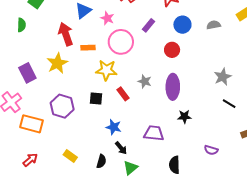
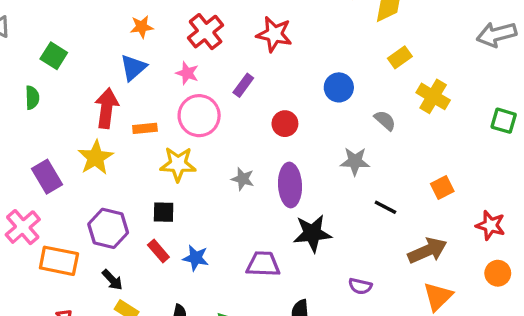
pink star: (107, 18) -> (187, 73), moved
blue circle: (182, 25) -> (339, 87), moved
gray semicircle: (214, 25) -> (385, 120), moved, turned 56
red arrow: (66, 34) -> (107, 108), turned 30
gray star: (223, 77) -> (355, 161), moved, turned 30
red rectangle: (123, 94) -> (158, 251), moved
black star: (184, 117) -> (312, 233), size x1.6
black arrow: (121, 148) -> (112, 280), moved

